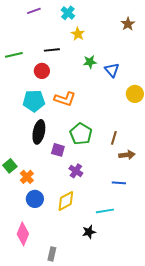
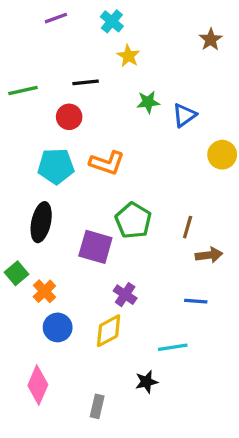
blue triangle: (112, 70) -> (184, 115), turned 35
black ellipse: (39, 132) -> (41, 222), moved
purple square: (58, 150) -> (95, 247), size x1.5
purple cross: (76, 171) -> (125, 295), moved
gray rectangle: (52, 254) -> (97, 406), moved

